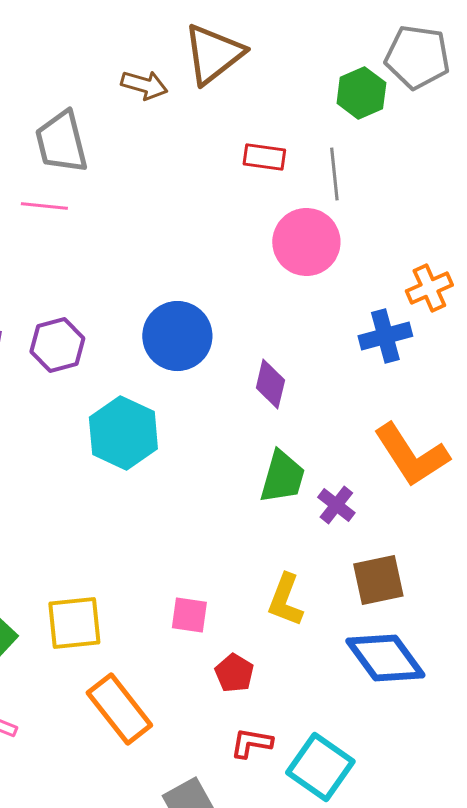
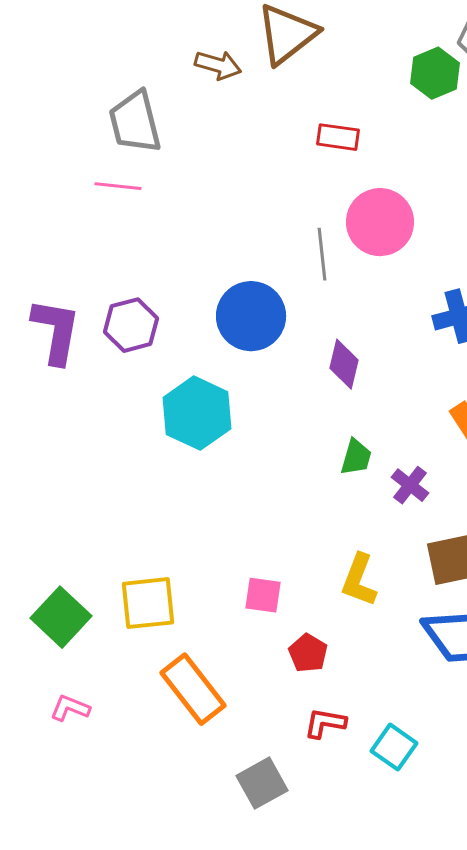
gray line: (334, 174) -> (322, 254), moved
green trapezoid: (282, 477) -> (356, 457), size x0.7
cyan square: (320, 767) -> (394, 747), size x0.7

